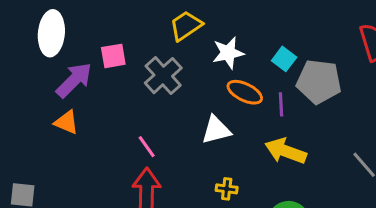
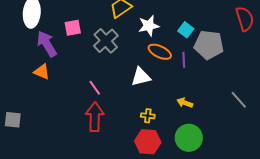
purple arrow: (74, 80) -> (47, 44), turned -76
yellow arrow: (286, 151) -> (185, 103), moved, size x0.6

